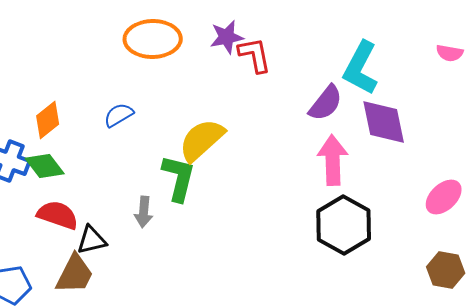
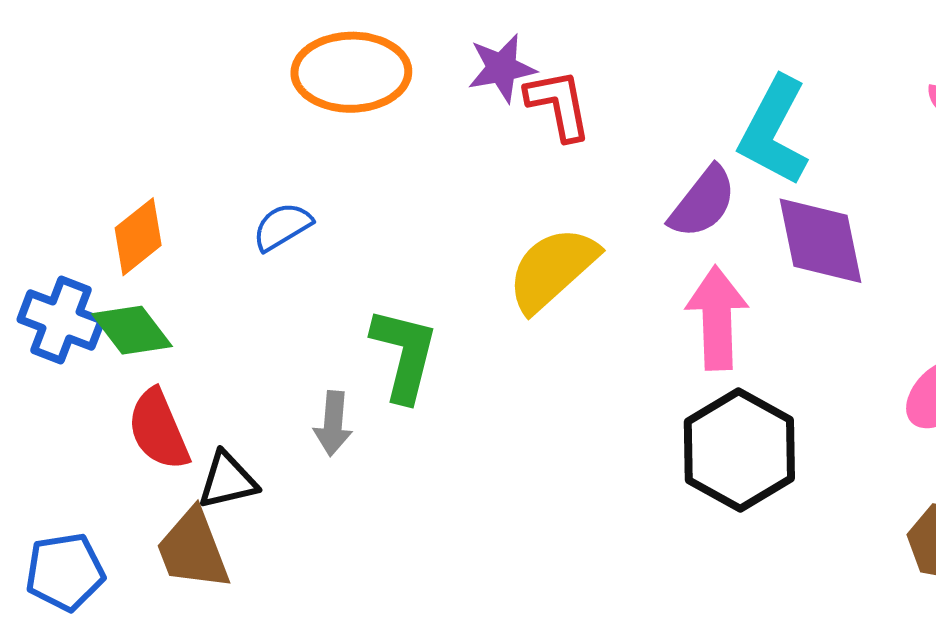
yellow semicircle: (202, 140) -> (552, 269), moved
red semicircle: (58, 215) -> (158, 430), turned -132
brown trapezoid: (75, 274) -> (193, 549), turned 132

